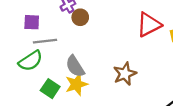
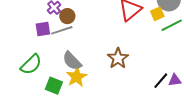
purple square: (32, 22) -> (43, 29), moved
gray line: (45, 41) -> (62, 30), moved

